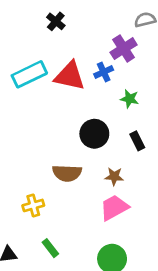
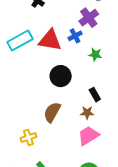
black circle: (94, 134) -> (61, 76), moved
black rectangle: (137, 141) -> (95, 95), moved
brown semicircle: (67, 173) -> (52, 112), turned 120

